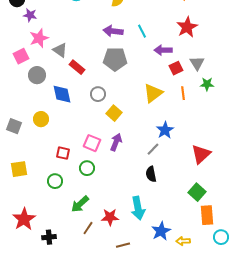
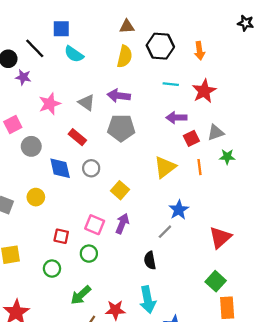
cyan line: (142, 31) -> (171, 84), moved, turned -56
pink star: (39, 38) -> (50, 104), moved
gray triangle: (60, 50) -> (87, 103), moved
gray triangle: (197, 63) -> (216, 133), turned 42
gray circle: (98, 94) -> (91, 168), moved
black semicircle: (151, 174) -> (150, 260), moved

